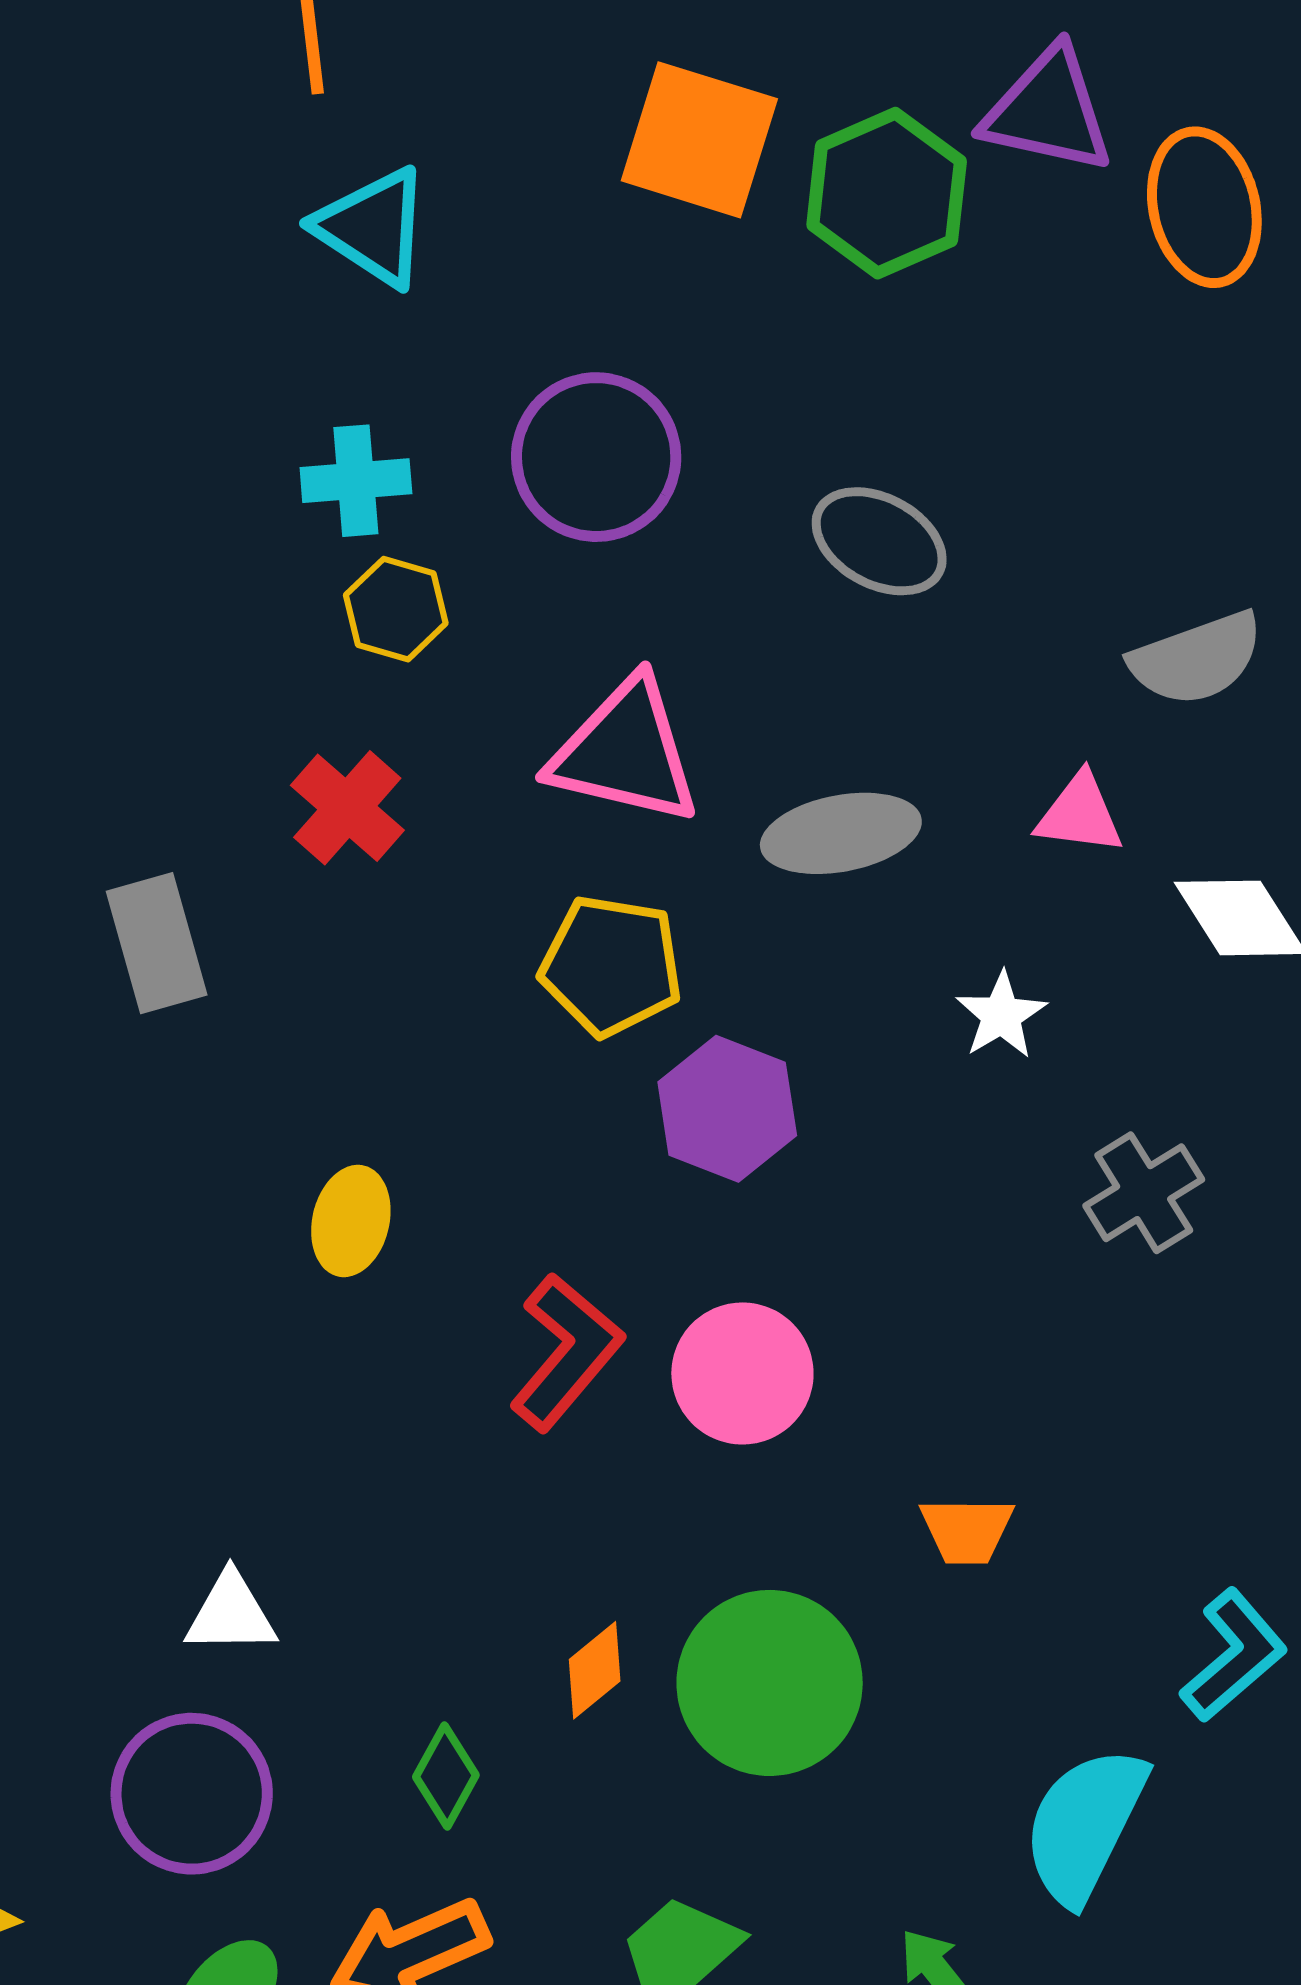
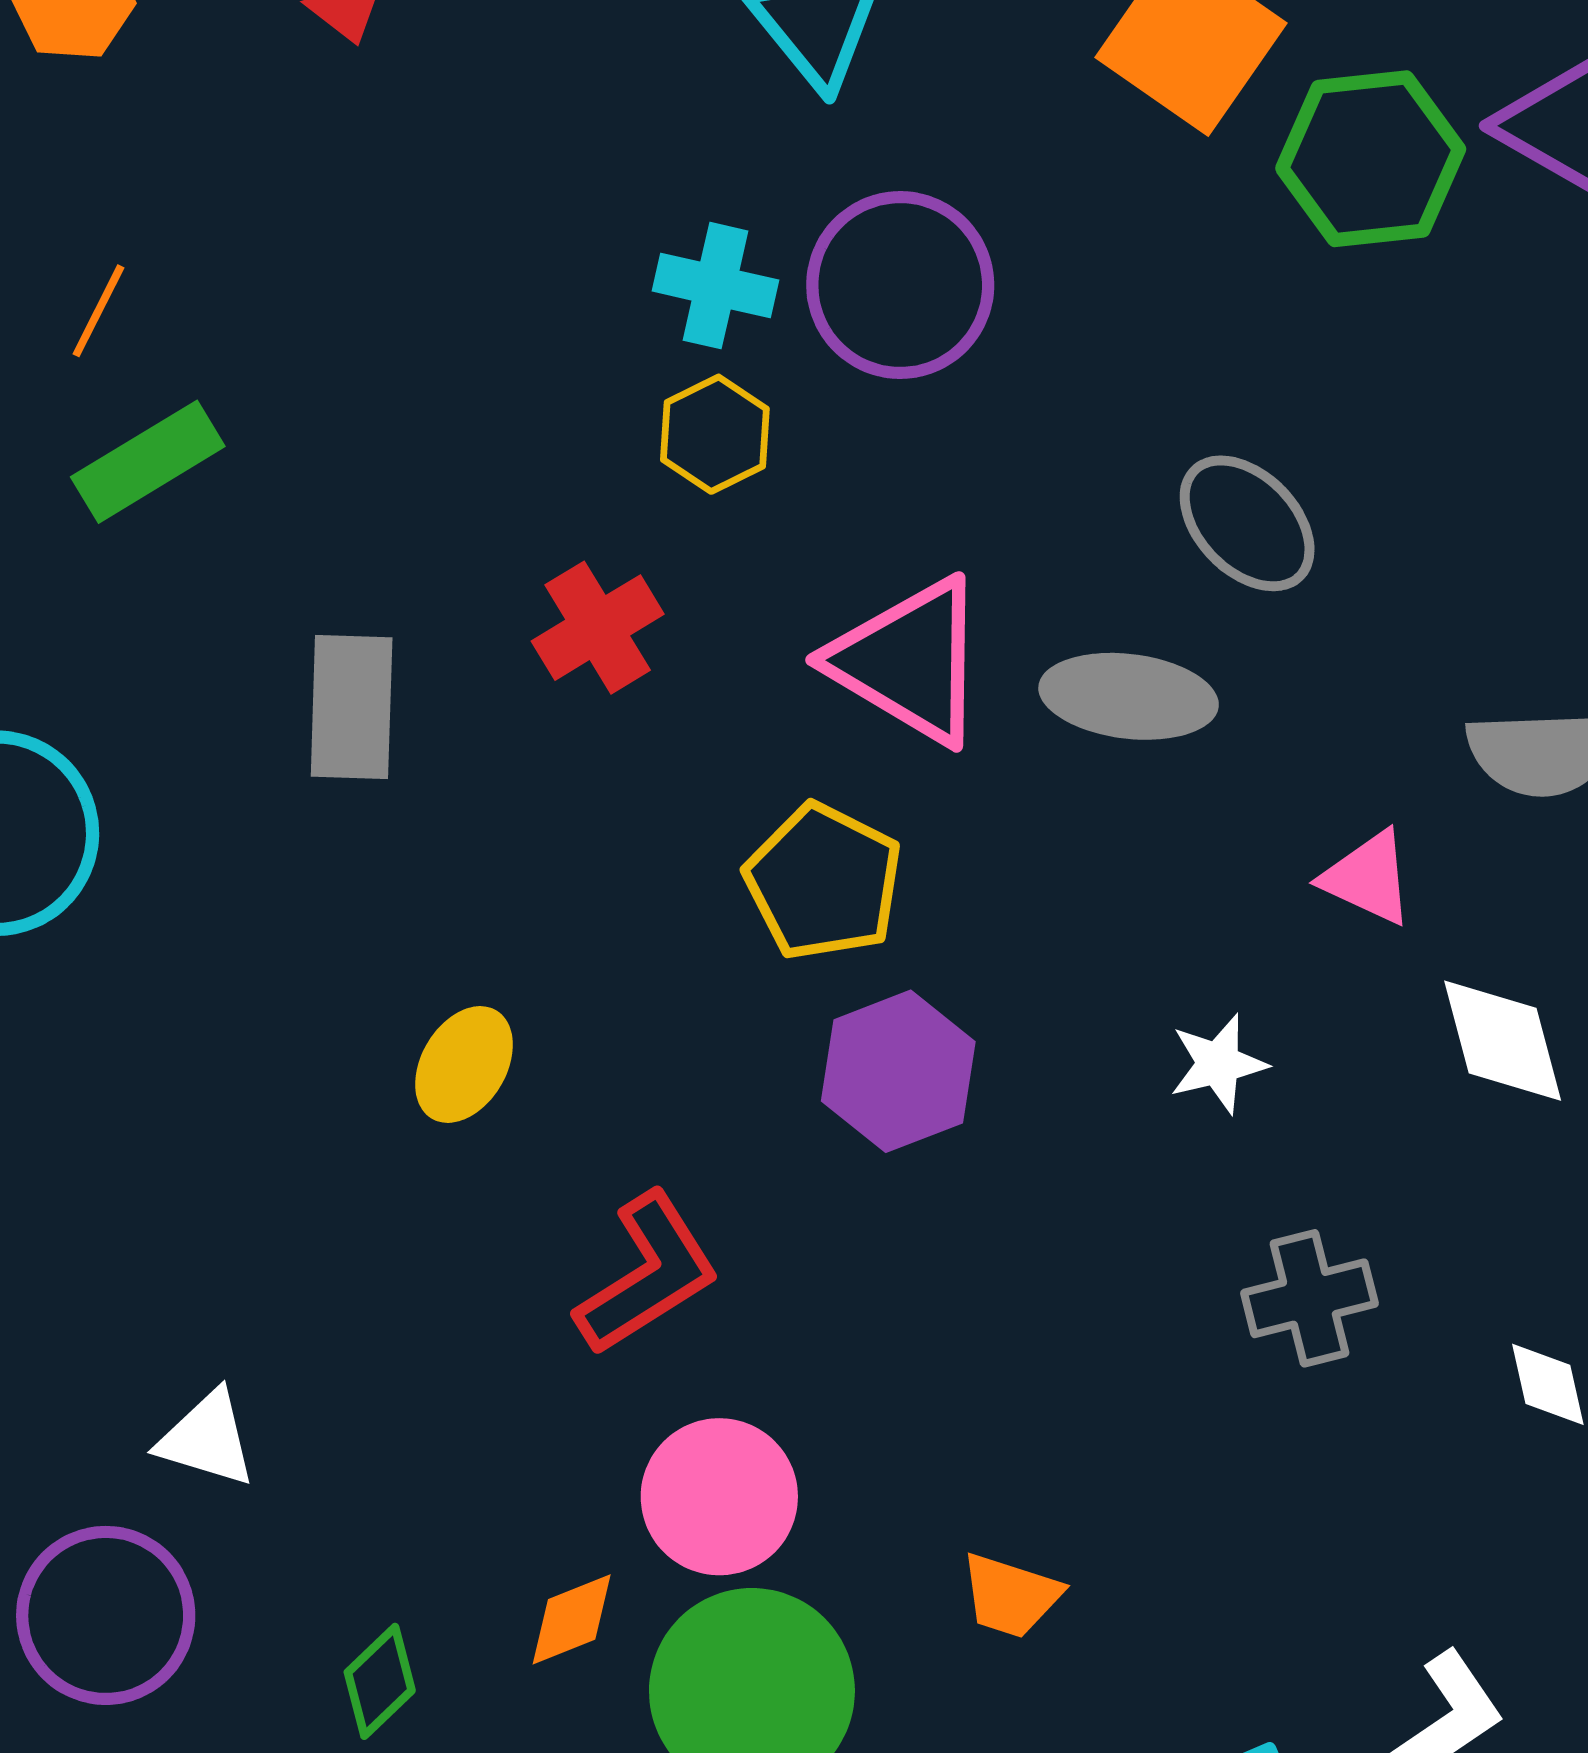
purple circle: (596, 457) -> (900, 285), moved
gray ellipse: (841, 833) -> (1129, 696), moved
pink circle: (742, 1373) -> (719, 1497), moved

